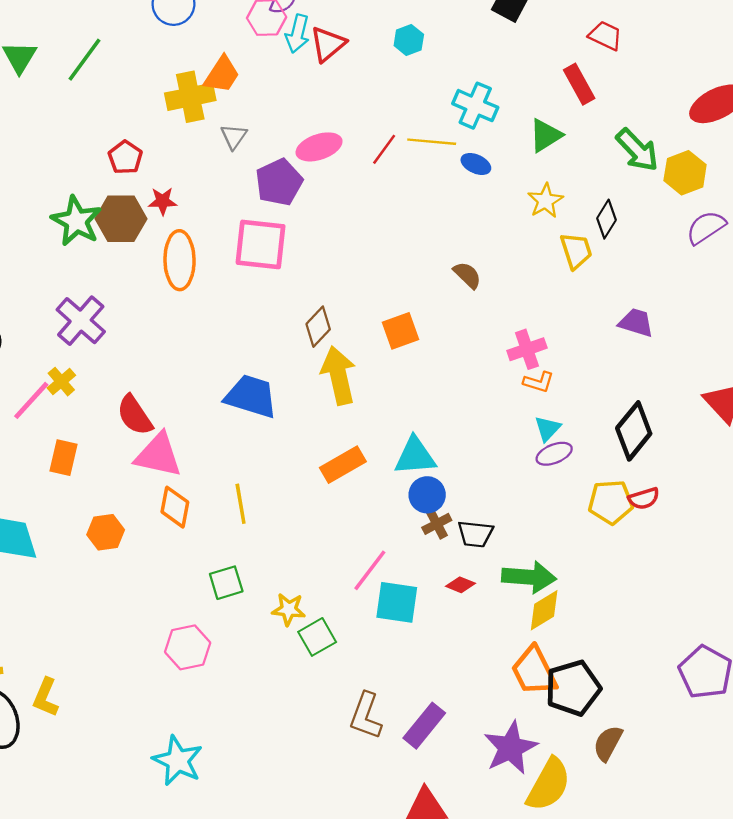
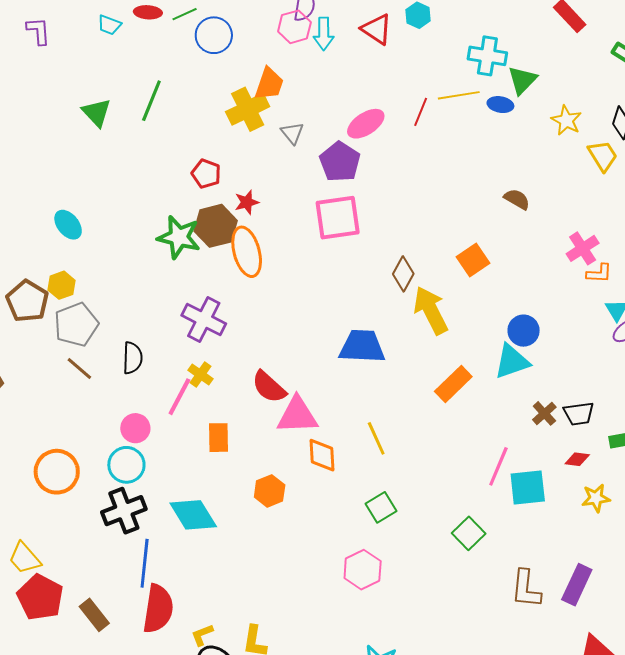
red triangle: (328, 44) -> (377, 29), moved, turned -32
green triangle: (546, 135) -> (522, 80), moved
orange ellipse: (180, 260) -> (247, 252), moved
blue circle: (427, 495) -> (524, 331), moved
yellow star: (289, 609) -> (596, 498), moved

